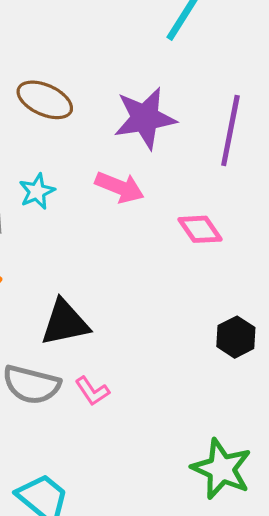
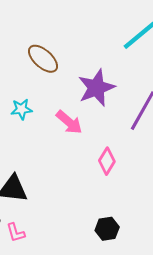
purple star: (145, 118) -> (96, 88), turned -30
pink diamond: (200, 229) -> (107, 161), turned 48

